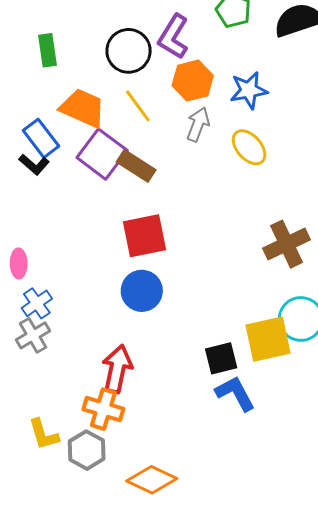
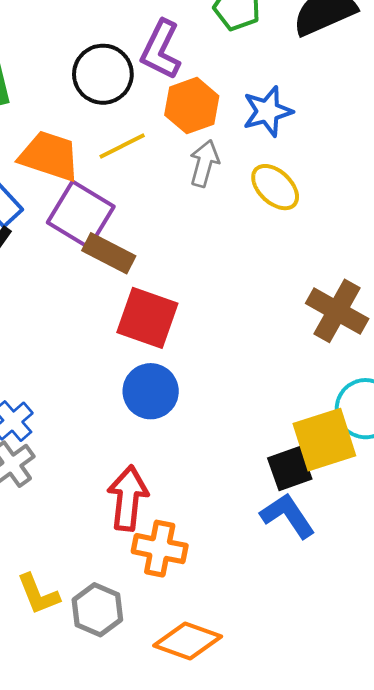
yellow line: (138, 106) -> (122, 146), turned -75
brown rectangle: (136, 166) -> (109, 253), moved
red square: (144, 236) -> (147, 318), turned 36
brown cross: (287, 244) -> (337, 311), turned -30
black square: (221, 358) -> (290, 469), moved
orange cross: (103, 409) -> (160, 549), moved

